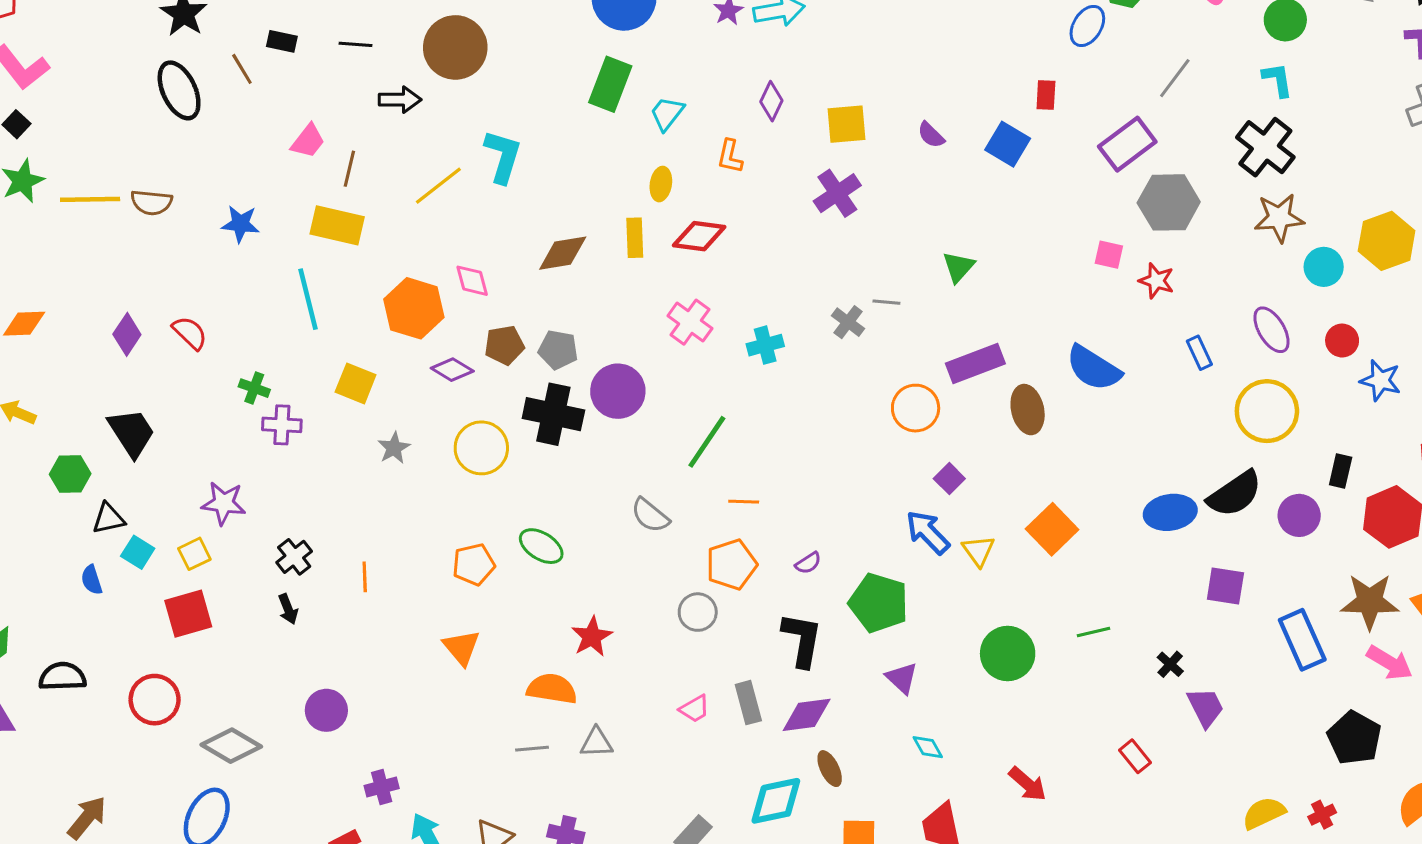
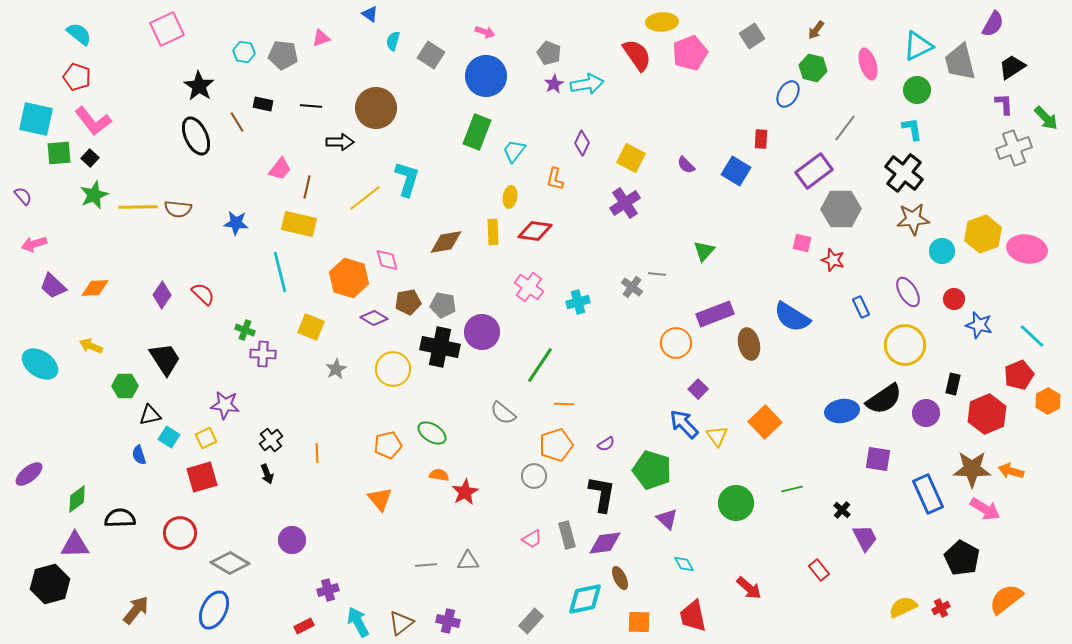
yellow square: (846, 124) -> (631, 158), turned 32
orange semicircle: (552, 689) -> (439, 475), moved, size x0.6

